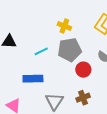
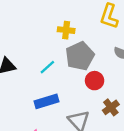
red circle: (83, 70) -> (95, 81), moved

